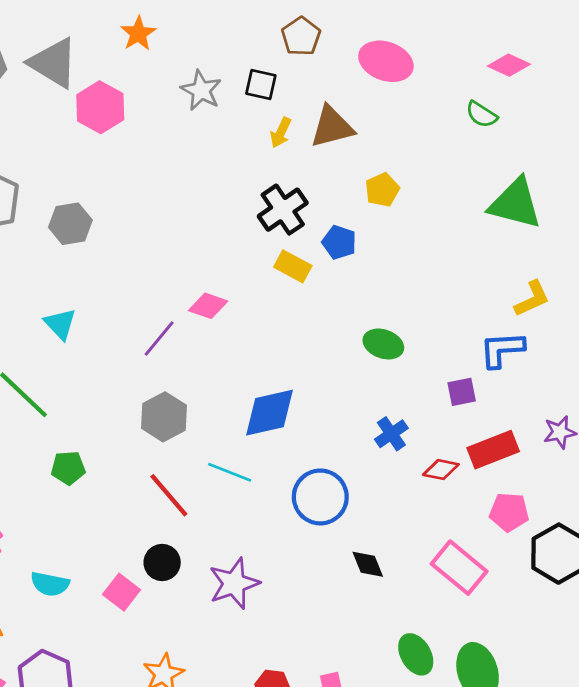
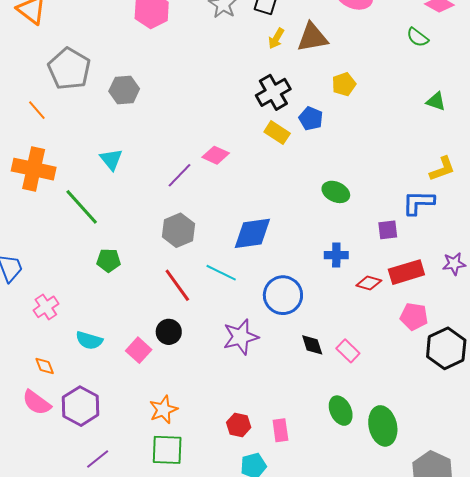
green triangle: (515, 203) -> (436, 101), size x0.5
blue cross: (391, 434) -> (336, 255), turned 30
pink rectangle: (459, 568) -> (348, 351), moved, size x0.6
purple star: (234, 583) -> (241, 337), moved

